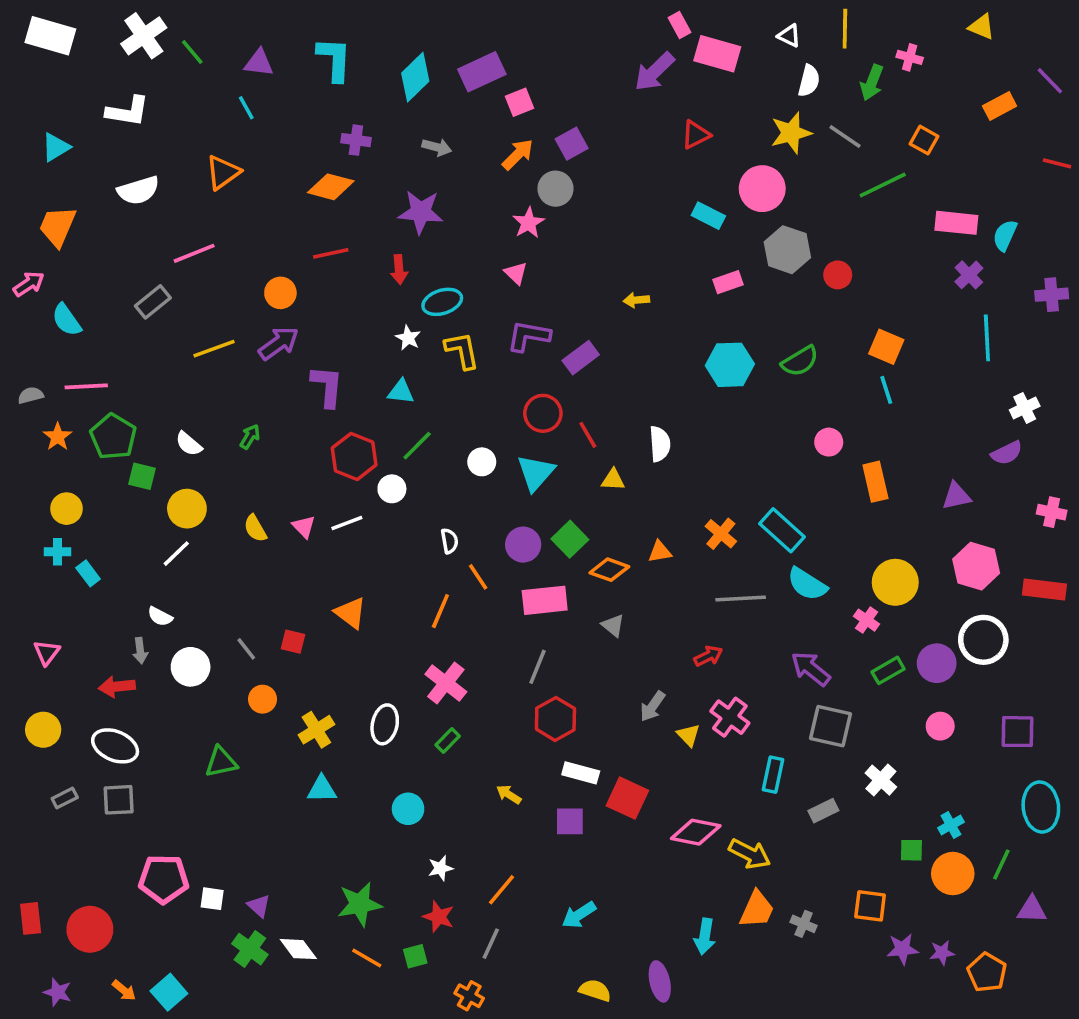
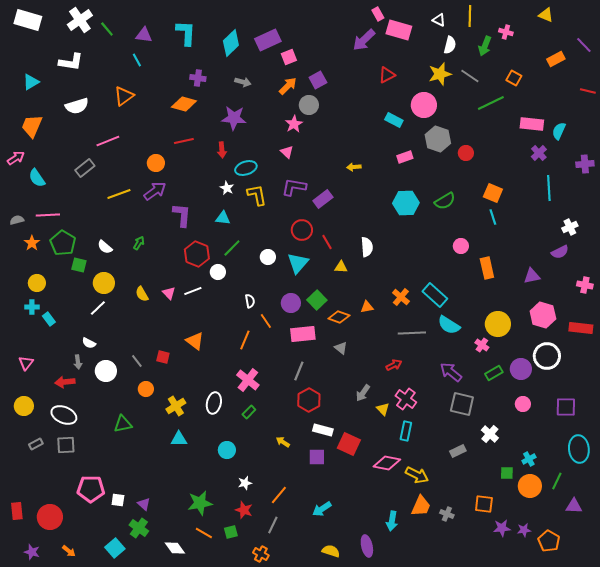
cyan rectangle: (773, 775) -> (406, 431), moved
white diamond: (298, 949) -> (175, 548), moved
cyan square: (169, 992) -> (115, 548), moved

